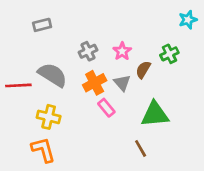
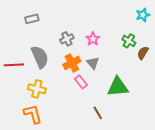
green cross: (169, 54) -> (129, 41), turned -32
brown semicircle: (143, 70) -> (143, 53), moved
gray semicircle: (53, 75) -> (40, 57), turned 35
brown line: (141, 148) -> (98, 113), moved

